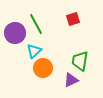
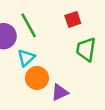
green trapezoid: (80, 61) -> (86, 49), moved
purple triangle: (71, 80) -> (60, 92), moved

